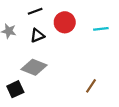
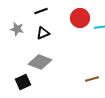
red circle: (65, 22) -> (80, 18), moved
brown line: (91, 86) -> (92, 79), turned 40

